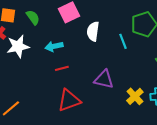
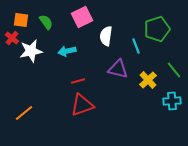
red line: (62, 68) -> (78, 81), moved
purple triangle: (104, 79) -> (118, 69), moved
yellow cross: (135, 96) -> (148, 80), moved

